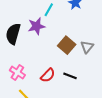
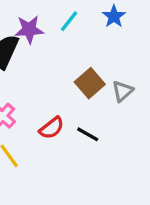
purple star: (36, 26) -> (29, 30), moved

